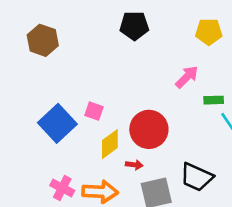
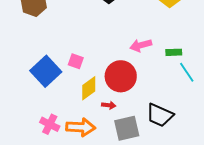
pink arrow: (187, 77) -> (141, 45), moved, turned -150

